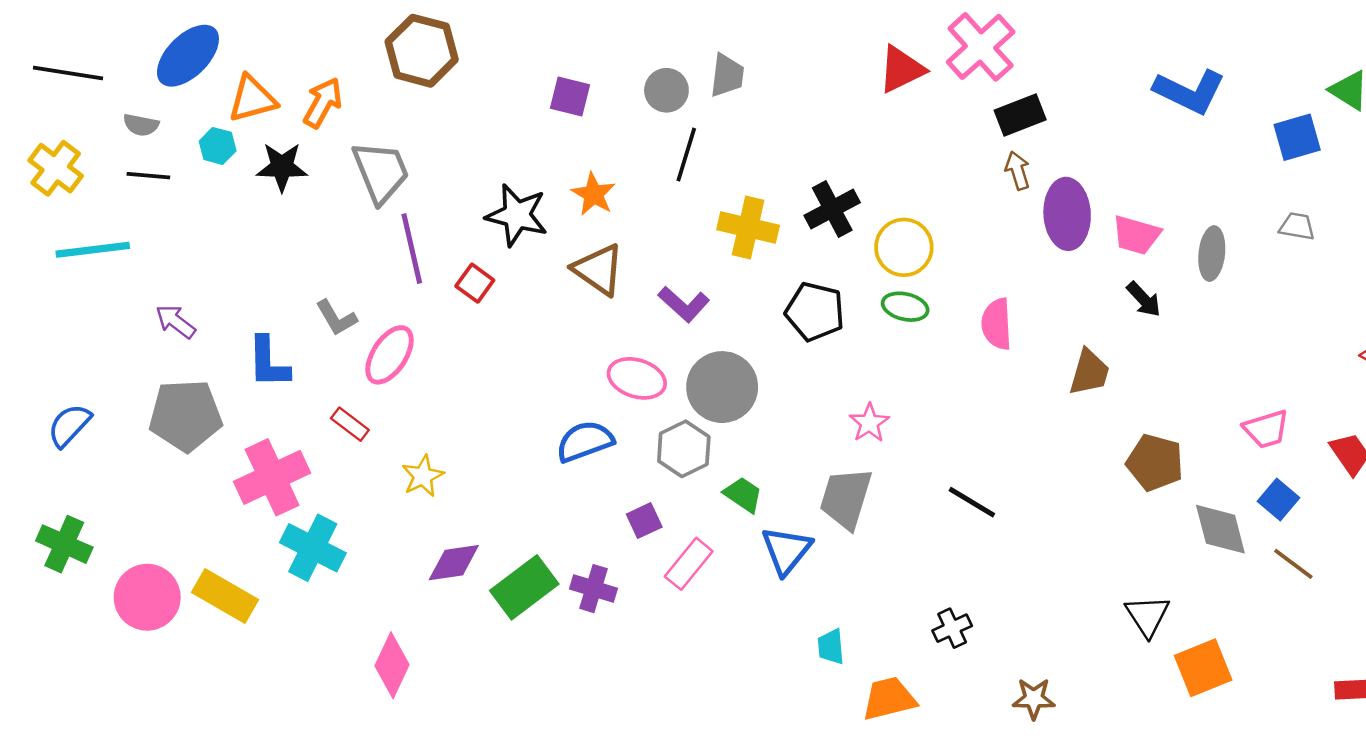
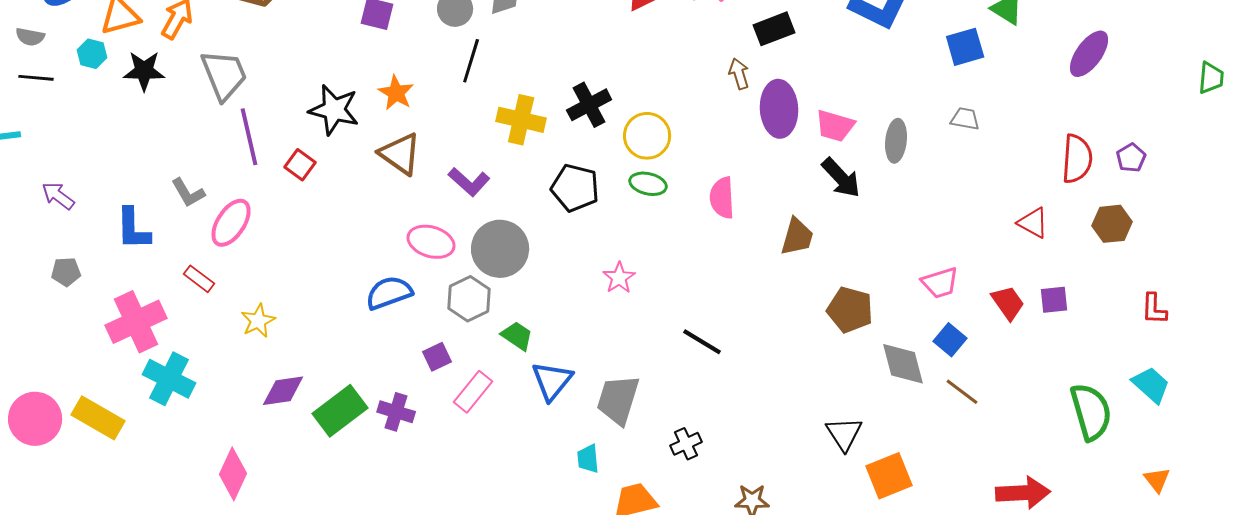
black rectangle: (1020, 115) -> (774, 29), moved
black arrow: (1144, 299) -> (841, 178), size x1.4
gray pentagon: (185, 415) -> (66, 272), size x0.5
gray trapezoid: (846, 498) -> (618, 400), moved

